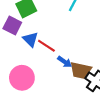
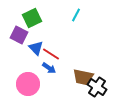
blue arrow: (65, 62) -> (49, 68), moved

